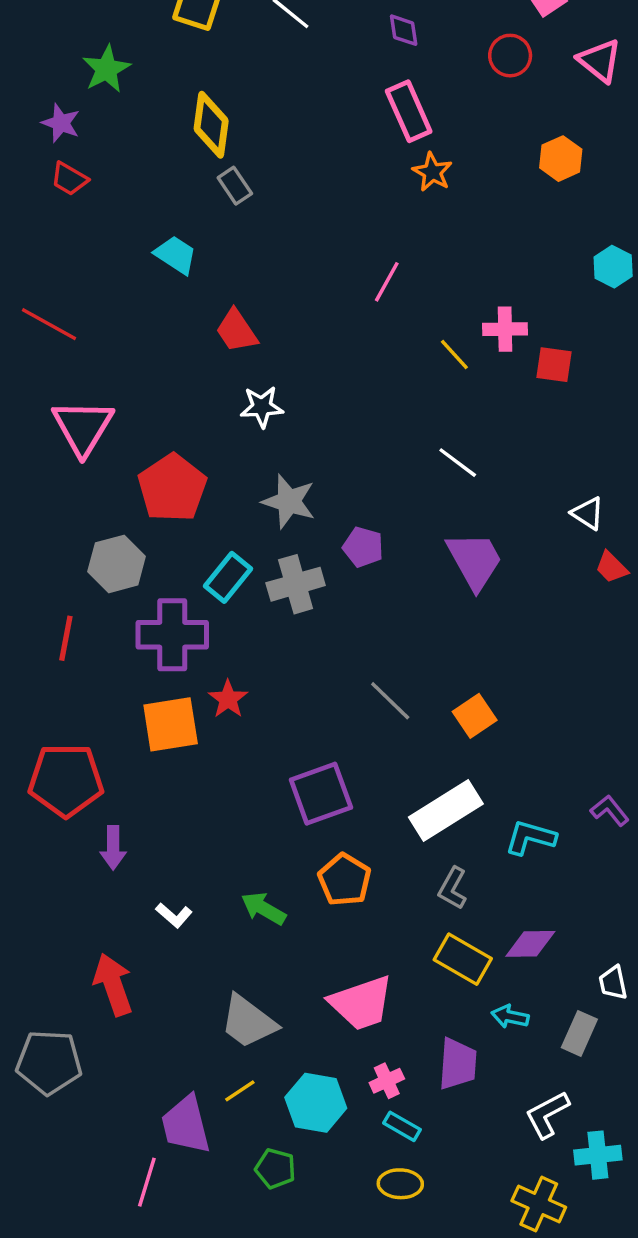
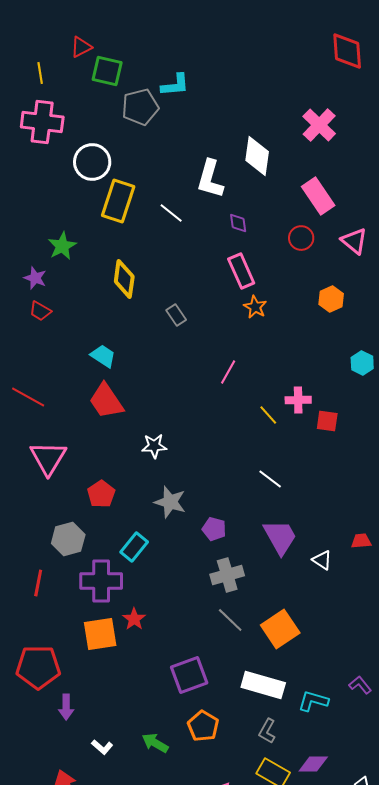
gray rectangle: (235, 186) -> (176, 315), moved
red trapezoid: (236, 331) -> (106, 401), moved, size x1.4
red pentagon: (172, 488) -> (101, 494), size x0.7
white triangle: (588, 513) -> (322, 560), moved
red trapezoid: (611, 567) -> (361, 541), turned 130
gray cross: (296, 584) -> (227, 575), moved
orange square: (475, 716) -> (280, 629), size x1.5
white rectangle: (446, 810) -> (263, 685), turned 48

